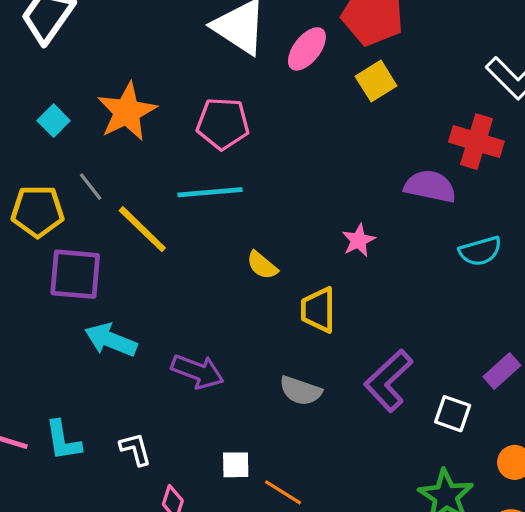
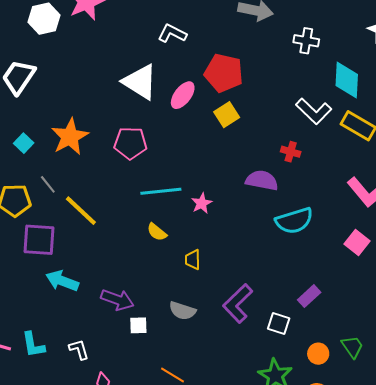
red cross: (476, 142) -> (291, 152), size x0.6
cyan line: (210, 192) -> (161, 191), moved
pink star: (358, 240) -> (202, 203), moved
cyan semicircle: (480, 251) -> (294, 221), size x1.4
yellow trapezoid: (318, 310) -> (193, 260), size x0.7
white square: (236, 465) -> (138, 325), moved

